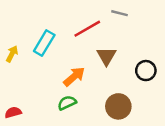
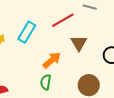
green semicircle: (67, 103) -> (46, 82), turned -56

